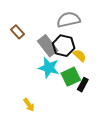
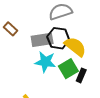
gray rectangle: (48, 46) -> (42, 40), turned -55
yellow semicircle: (80, 56) -> (75, 47), size x1.6

